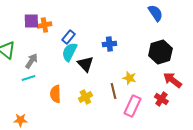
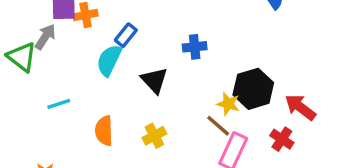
cyan semicircle: (69, 52) -> (109, 60), moved
black hexagon: (160, 52) -> (253, 89), moved
gray arrow: (31, 61) -> (45, 37), moved
brown line: (113, 91) -> (218, 126), moved, turned -35

